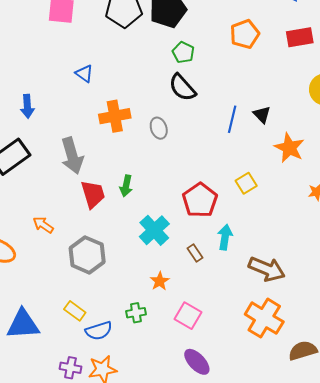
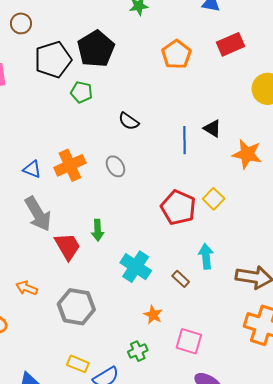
green pentagon: (183, 52) -> (81, 92), moved
blue triangle: (84, 73) -> (32, 169), moved
black semicircle: (182, 88) -> (129, 121), size x0.7
red pentagon: (200, 200) -> (178, 207), moved

